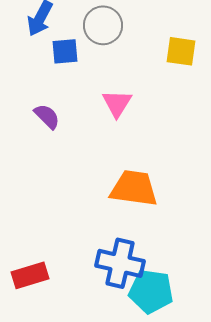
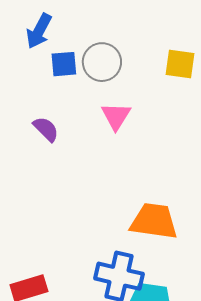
gray circle: (103, 25) -> (102, 62), moved
orange trapezoid: (134, 188) -> (154, 221), moved

